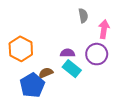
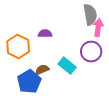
gray semicircle: (83, 16) -> (90, 15), moved, size x1.5
purple semicircle: (68, 53) -> (45, 34), moved

